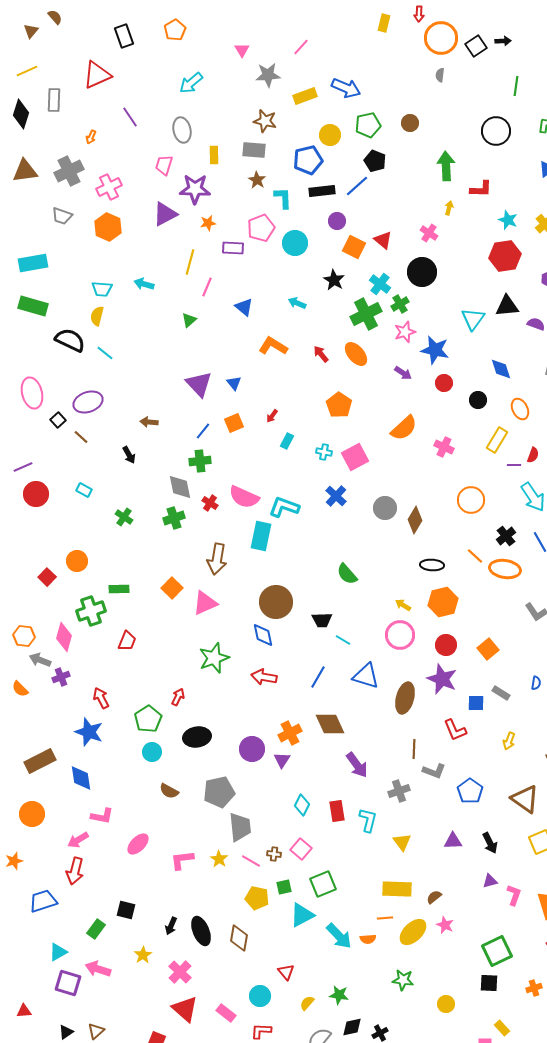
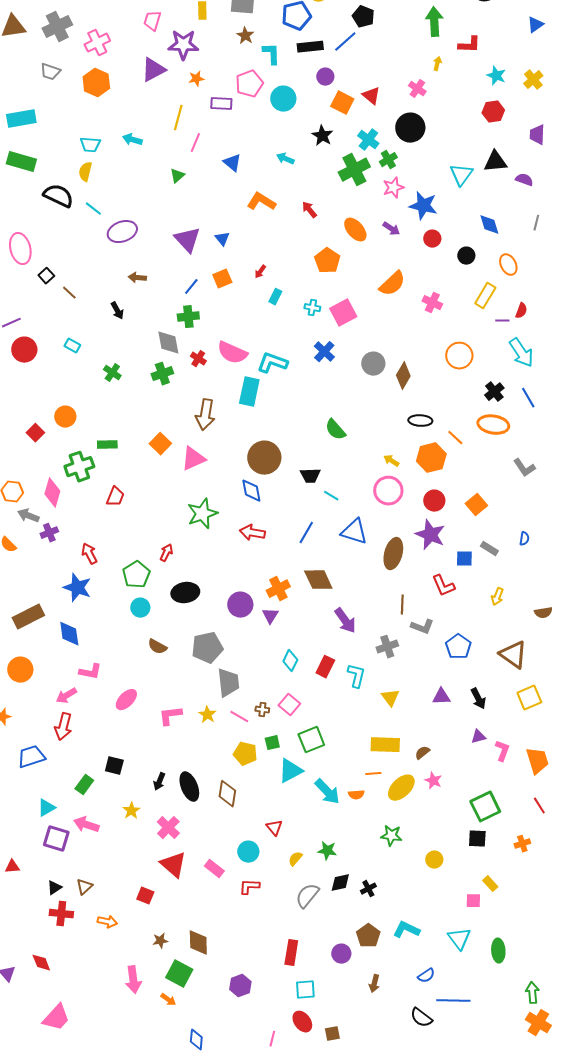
red hexagon: (505, 256) -> (493, 112), size x0.7
orange ellipse: (356, 354) -> (355, 230), moved
purple ellipse: (88, 402) -> (122, 232), moved
orange line: (475, 556) -> (455, 438), moved
red rectangle: (337, 811) -> (325, 667), turned 35

